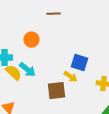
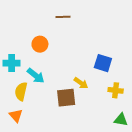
blue square: (79, 63) -> (103, 63), moved
yellow semicircle: (13, 73) -> (21, 91), moved, turned -120

